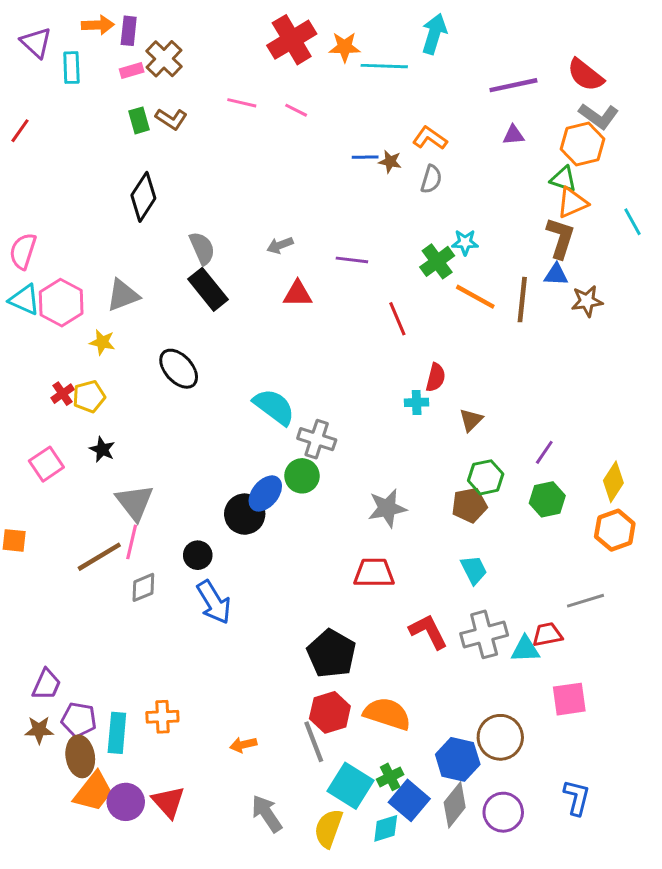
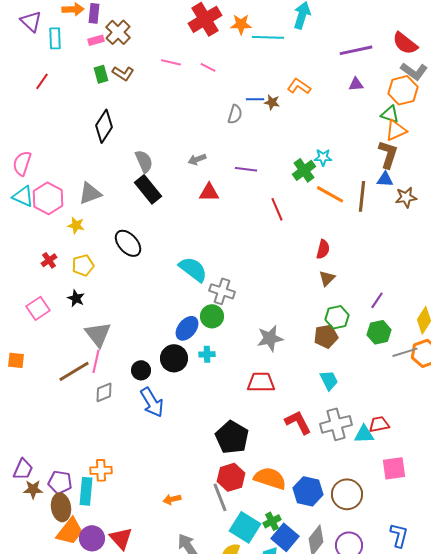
red line: (20, 131) -> (42, 81), moved
gray semicircle: (431, 179) -> (235, 114), moved
red semicircle: (436, 377) -> (323, 249), moved
yellow pentagon: (89, 397) -> (83, 265), moved
cyan cross: (417, 402) -> (207, 354), moved
black circle: (245, 514) -> (174, 358), moved
gray line: (585, 601) -> (405, 352), moved
purple trapezoid: (46, 684) -> (23, 469), moved
orange cross: (162, 717) -> (101, 470), moved
blue hexagon: (458, 759) -> (308, 491), moved

